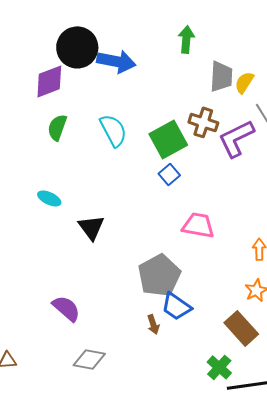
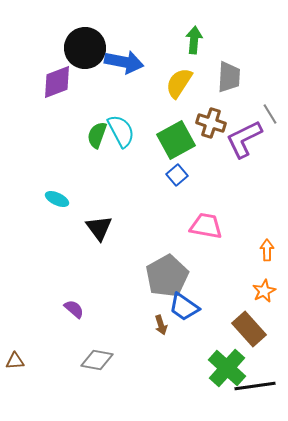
yellow semicircle: (244, 82) -> (179, 83), moved, size x1.4
green semicircle: (57, 127) -> (97, 135), moved
purple semicircle: (66, 308) -> (74, 309), size x0.7
green cross: (219, 367) -> (227, 368), size x1.5

